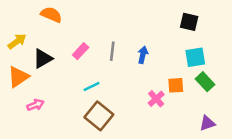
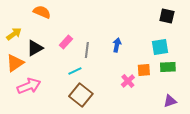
black square: (189, 22) -> (167, 16), moved
gray line: (112, 51) -> (87, 50), moved
green rectangle: (205, 82) -> (168, 67), turned -49
pink arrow: (35, 105) -> (29, 86), size x1.6

